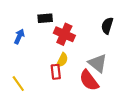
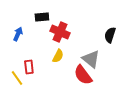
black semicircle: (107, 26) -> (110, 35), moved
red rectangle: (56, 72) -> (29, 67), moved

